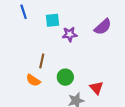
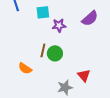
brown line: (42, 61) -> (43, 50), moved
green circle: (65, 77) -> (55, 53), moved

